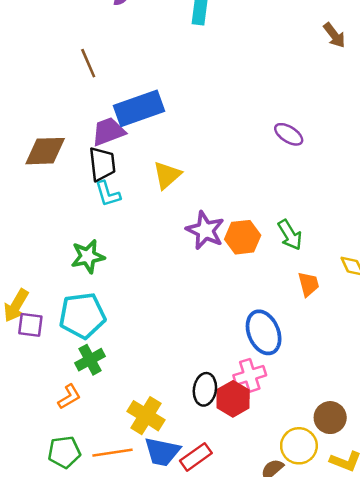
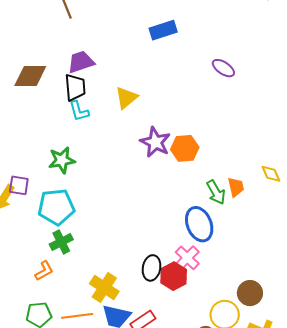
blue rectangle: (139, 108) -> (163, 30), moved, size x0.7
green arrow: (290, 235) -> (216, 192), moved
purple square: (30, 325) -> (19, 185), moved
pink cross: (250, 375) -> (187, 258), turned -30

